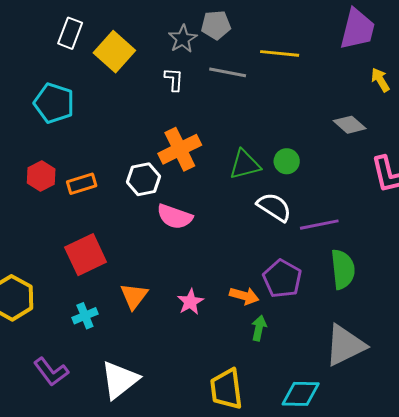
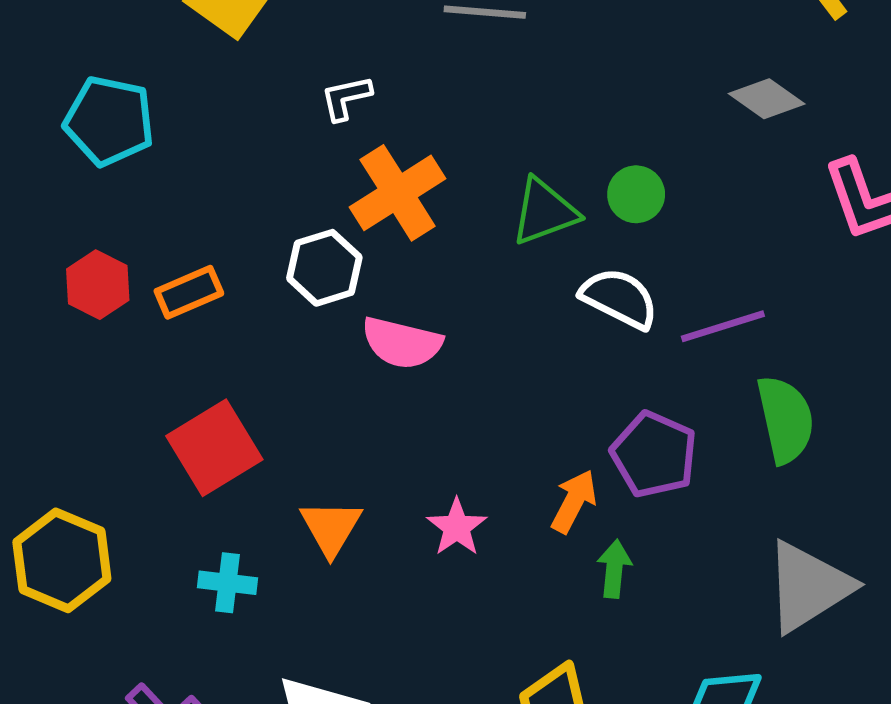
white L-shape: (174, 79) -> (346, 98), moved, turned -100
orange arrow: (244, 296) -> (574, 501), turned -72
cyan cross: (85, 316) -> (228, 583), turned 35

